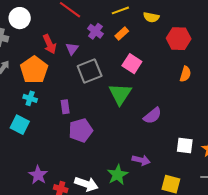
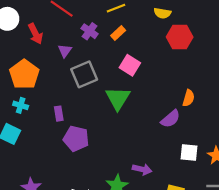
yellow semicircle: (151, 17) -> (162, 13), moved
red arrow: (49, 44) -> (35, 34), moved
orange semicircle: (185, 74) -> (189, 98), moved
purple semicircle: (153, 116) -> (170, 119), moved
purple pentagon: (81, 130) -> (76, 139), turned 30

